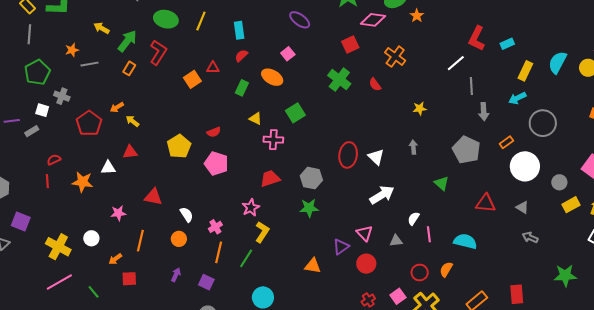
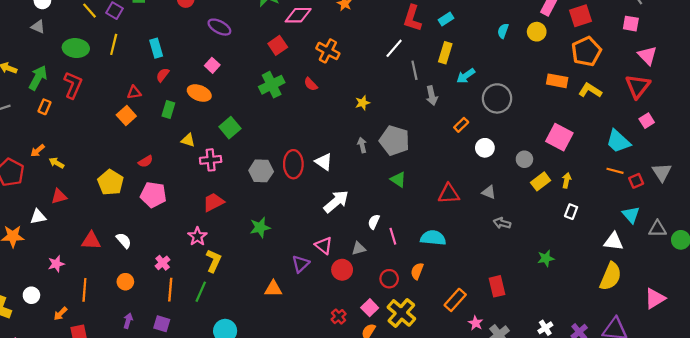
cyan semicircle: (558, 62) -> (503, 31), size x0.6
yellow rectangle: (525, 71) -> (445, 53), moved
orange square: (192, 79) -> (126, 115), moved
green cross: (339, 80) -> (272, 85), turned 35
gray pentagon: (466, 150) -> (394, 141), moved
white circle: (525, 166) -> (485, 148), size x0.6
gray hexagon: (311, 178) -> (261, 171), moved
white semicircle: (187, 215) -> (124, 240), moved
red circle: (366, 264) -> (342, 270), moved
green star: (565, 275) -> (546, 258), size x0.7

